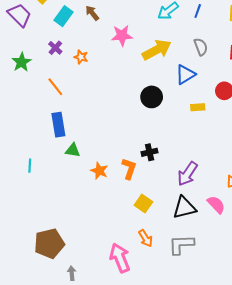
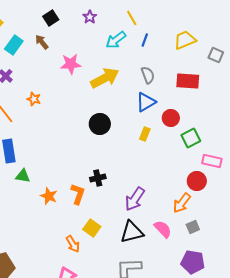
orange star: (81, 57) -> (34, 99), moved
blue triangle: (185, 74) -> (146, 102), moved
yellow rectangle: (198, 107) -> (145, 134), turned -64
orange arrow: (145, 238) -> (73, 244), moved

